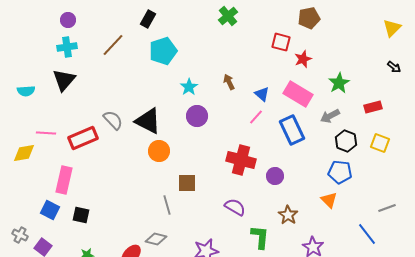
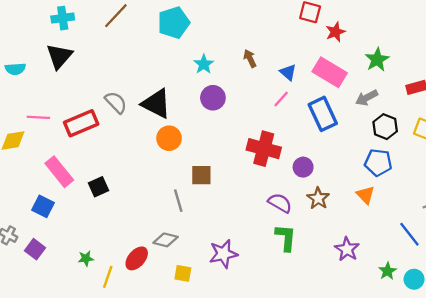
pink rectangle: (64, 180) -> (59, 172), turned -52
purple semicircle: (235, 207) -> (280, 203), moved
black square: (81, 215) -> (99, 187), moved, turned -36
brown star: (288, 215) -> (318, 198), moved

